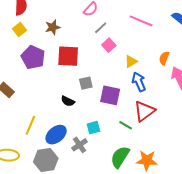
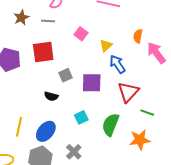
brown star: (53, 27) -> (21, 18), moved
gray line: (101, 28) -> (48, 21), moved, turned 56
green line: (126, 125) -> (147, 113), moved
gray cross: (80, 145) -> (74, 152), moved
green semicircle: (120, 157) -> (110, 125), moved

